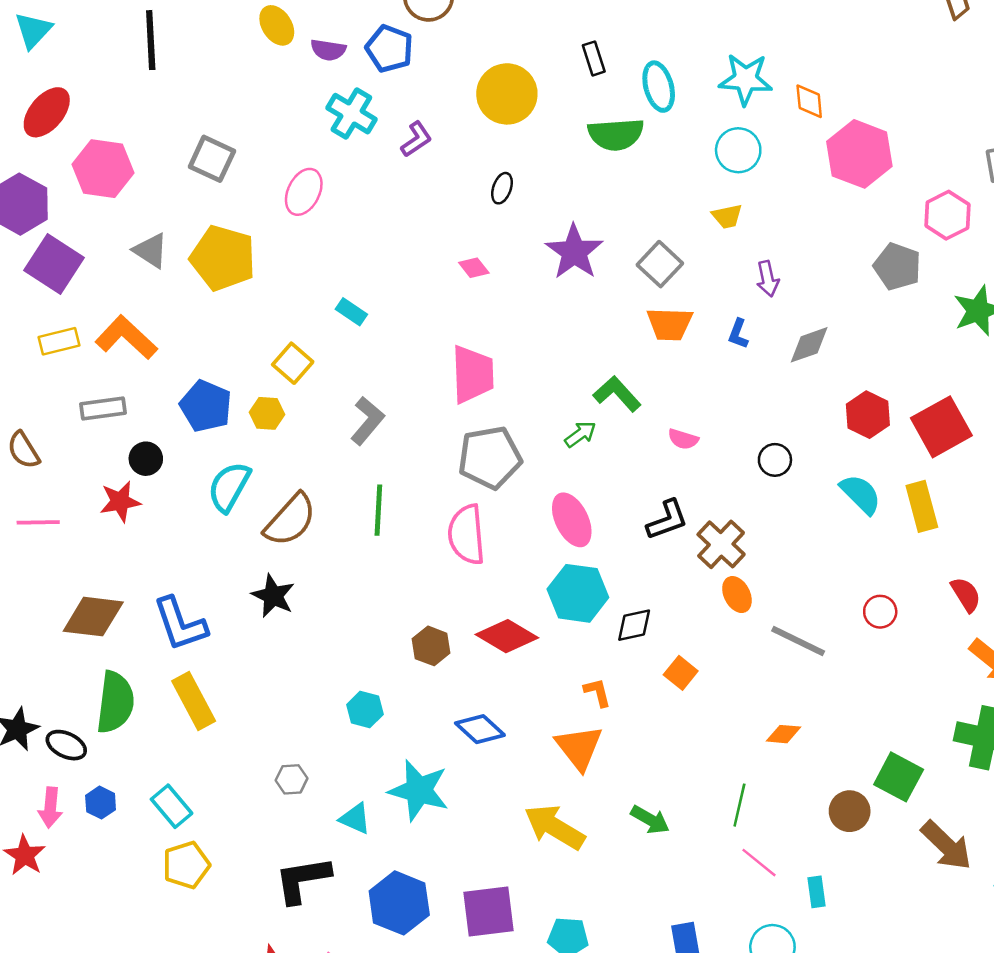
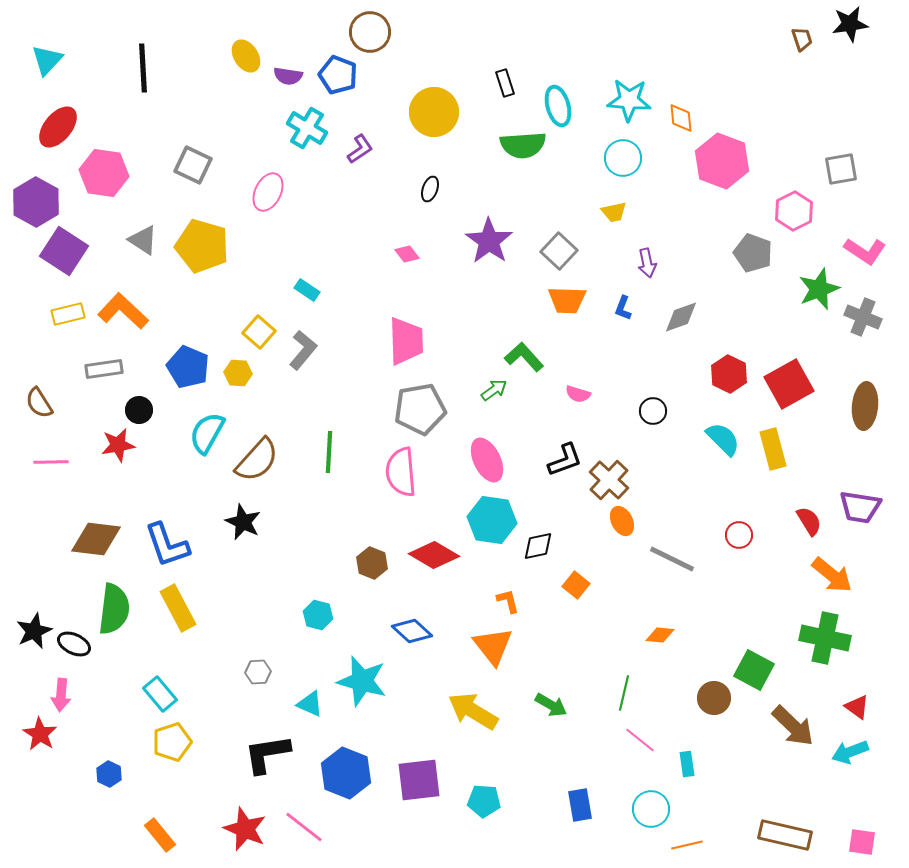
gray L-shape: (367, 421) -> (303, 350), moved
blue hexagon: (101, 803) -> (109, 774), moved

